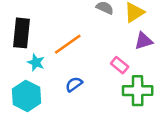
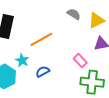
cyan star: (36, 62) -> (22, 60), moved

